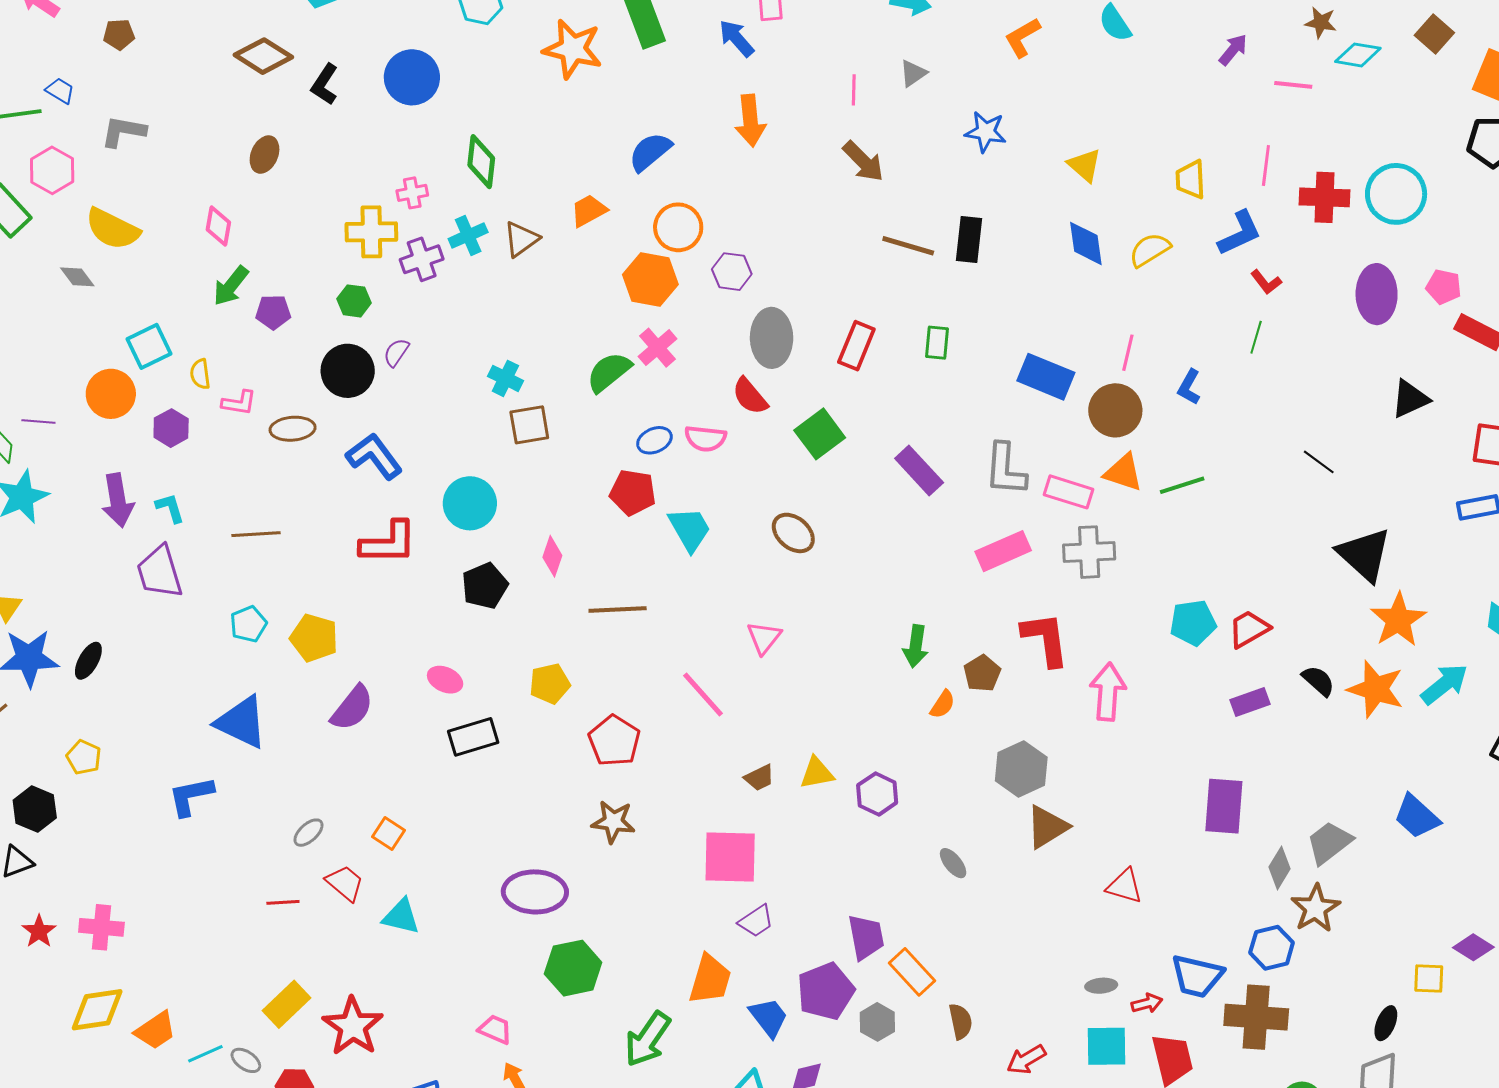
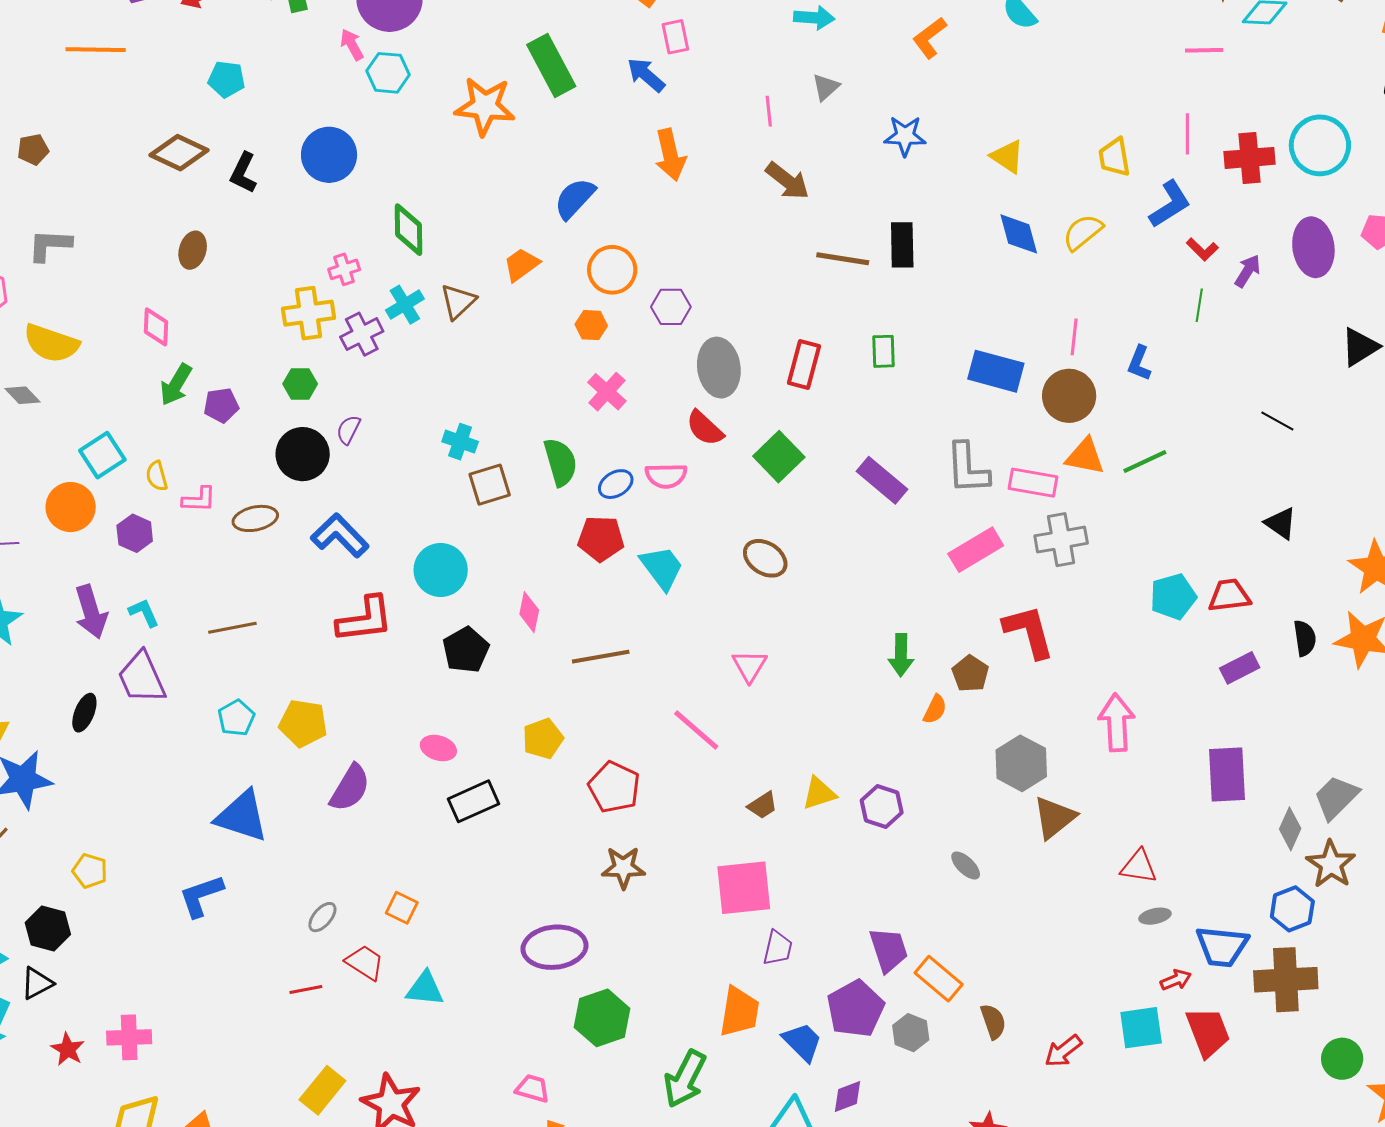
purple arrow: (1233, 50) -> (1248, 271), moved
orange hexagon: (650, 280) -> (591, 325), size x0.6
green semicircle: (609, 372) -> (560, 462), moved, turned 120
black triangle: (1364, 555) -> (1281, 523), moved, size x0.6
red trapezoid: (1249, 629) -> (1229, 596), turned 30
black ellipse: (88, 661) -> (84, 713), moved
black semicircle: (1318, 681) -> (1305, 638), turned 48
pink arrow: (1108, 692) -> (1117, 723), moved
purple trapezoid: (756, 921) -> (778, 948), turned -36
gray ellipse: (1101, 986) -> (1155, 916), moved

